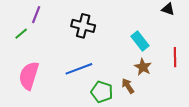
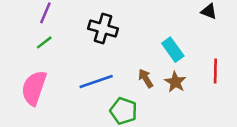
green line: (21, 34) -> (44, 42), moved
brown arrow: (128, 86) -> (146, 78), moved

